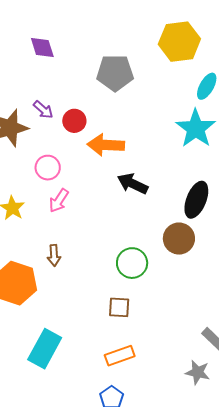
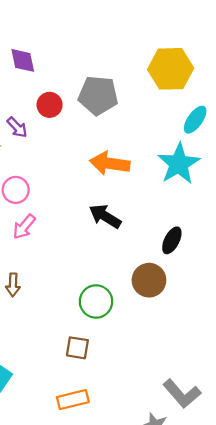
red circle: (74, 121) -> (50, 105), moved
orange arrow: (106, 145) -> (110, 163), moved
black ellipse: (196, 200) -> (172, 240), size x0.7

